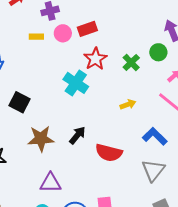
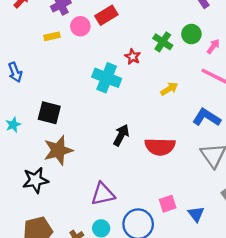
green circle: (158, 52) -> (191, 34), moved
red star: (95, 59) -> (133, 57), moved, size x0.6
brown star: (41, 139) -> (58, 150), moved

